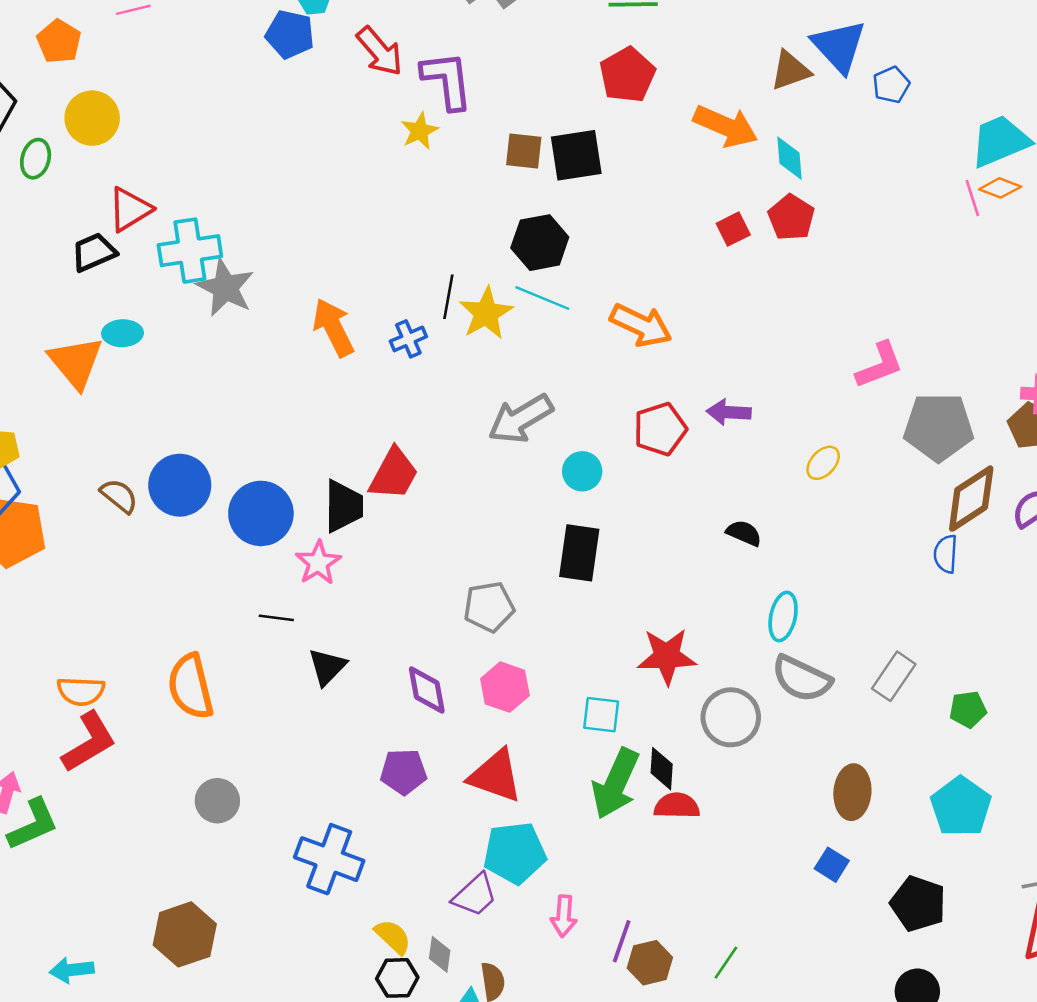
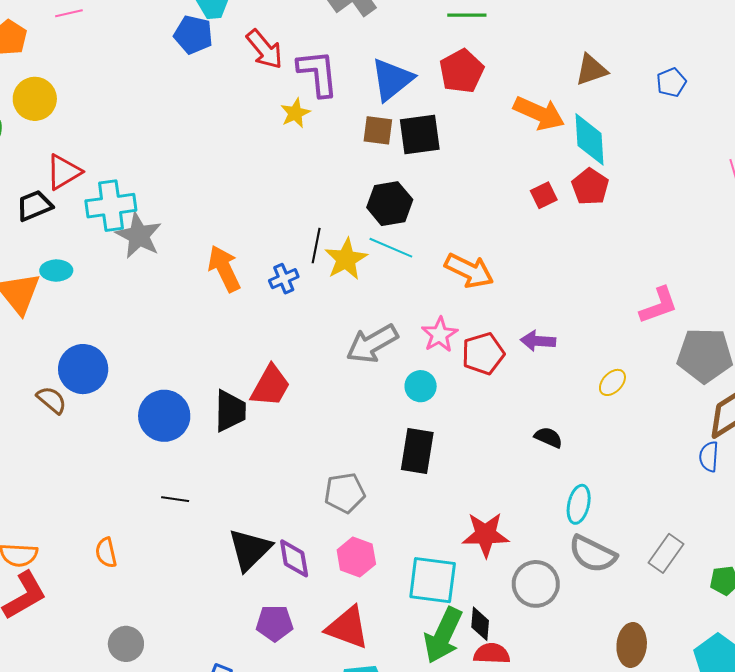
blue triangle: (839, 46) -> (392, 79), moved, turned 33
cyan diamond: (790, 158) -> (589, 139), size x1.5
blue circle: (180, 485) -> (83, 369), moved
pink star: (318, 563) -> (440, 335), moved
black triangle: (327, 667) -> (250, 550), moved, size x1.4
orange semicircle: (191, 686) -> (106, 553), size x0.6
cyan square: (601, 715) -> (433, 580), size x1.6

